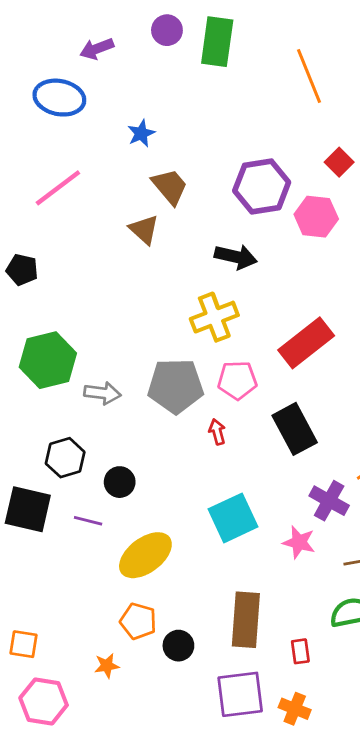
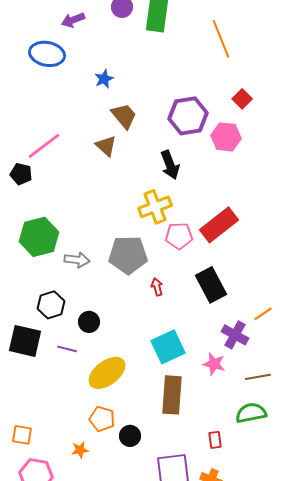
pink line: (58, 188) -> (44, 146), moved
black arrow: (236, 257) -> (170, 165), turned 56
pink pentagon: (237, 380) -> (179, 236), moved
brown rectangle: (246, 620) -> (172, 395), moved

